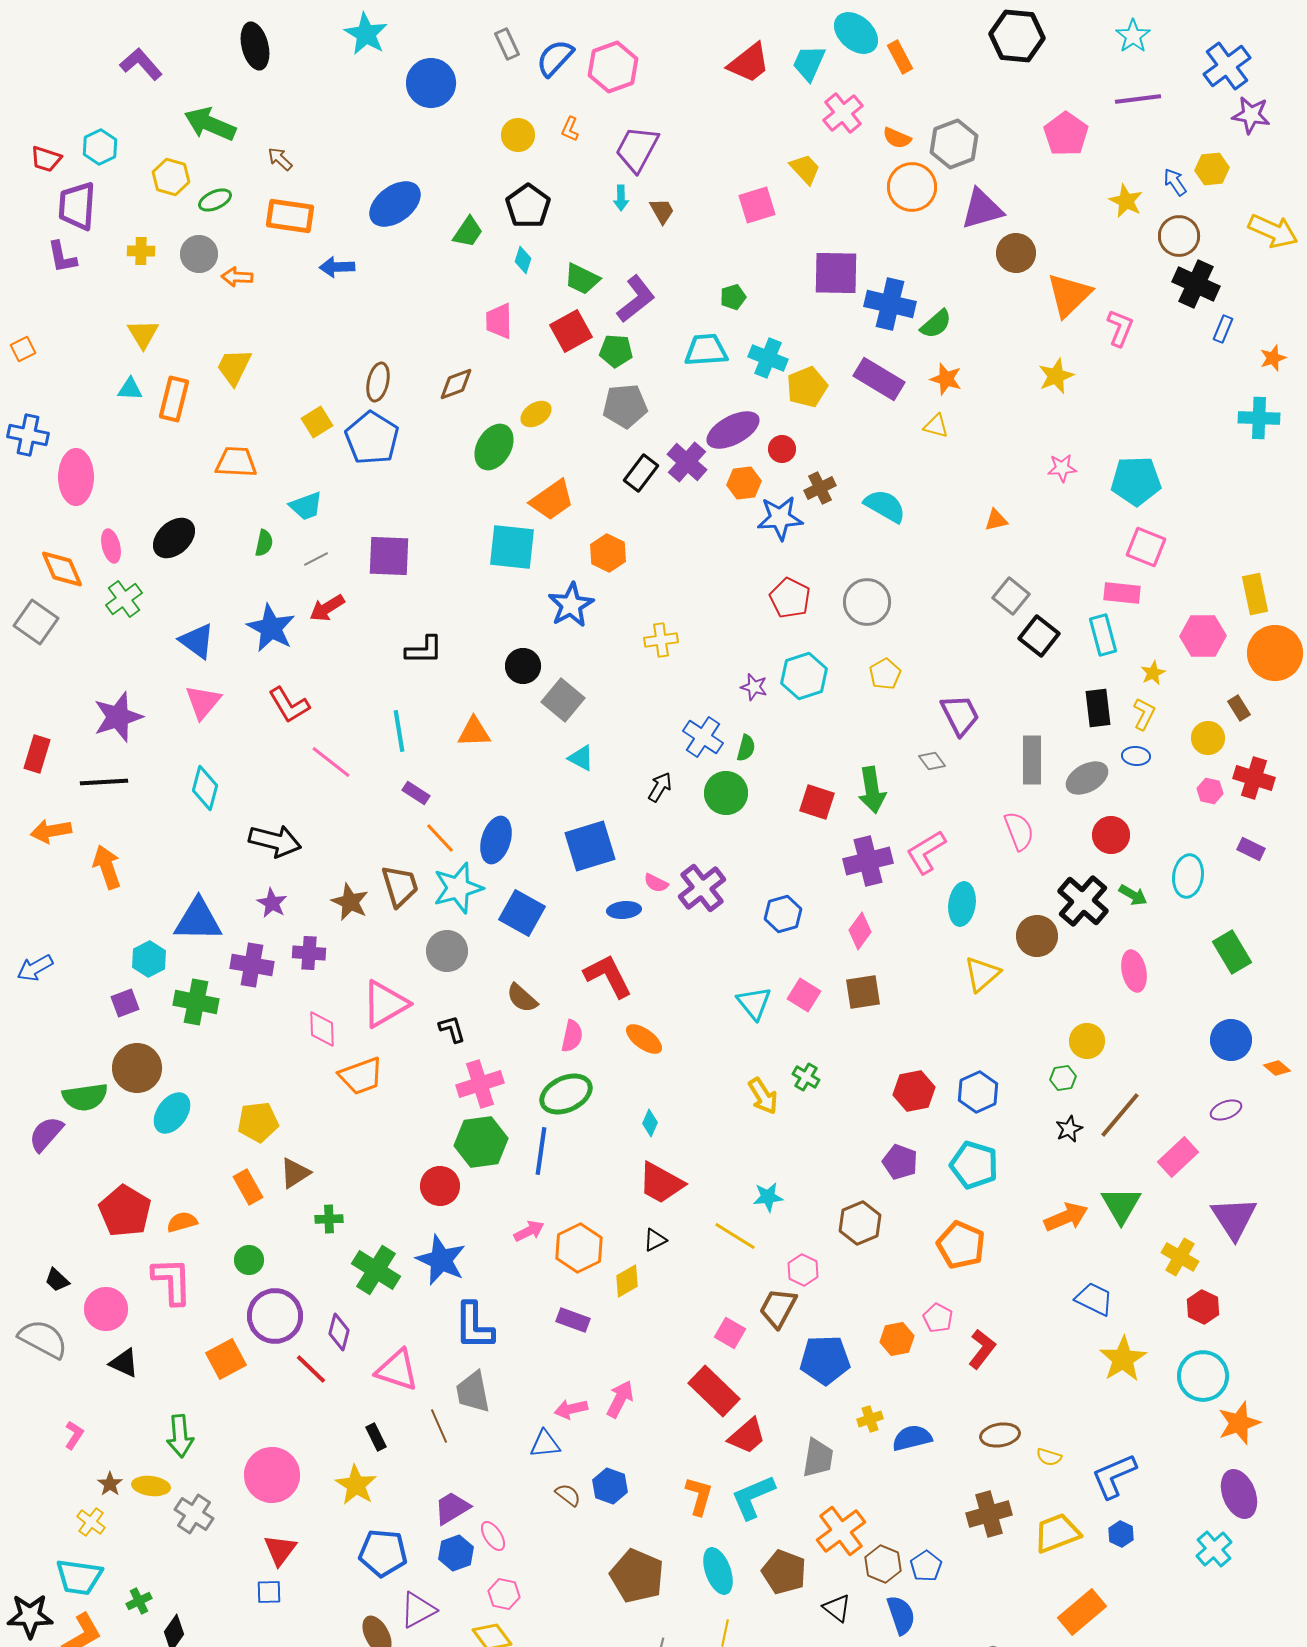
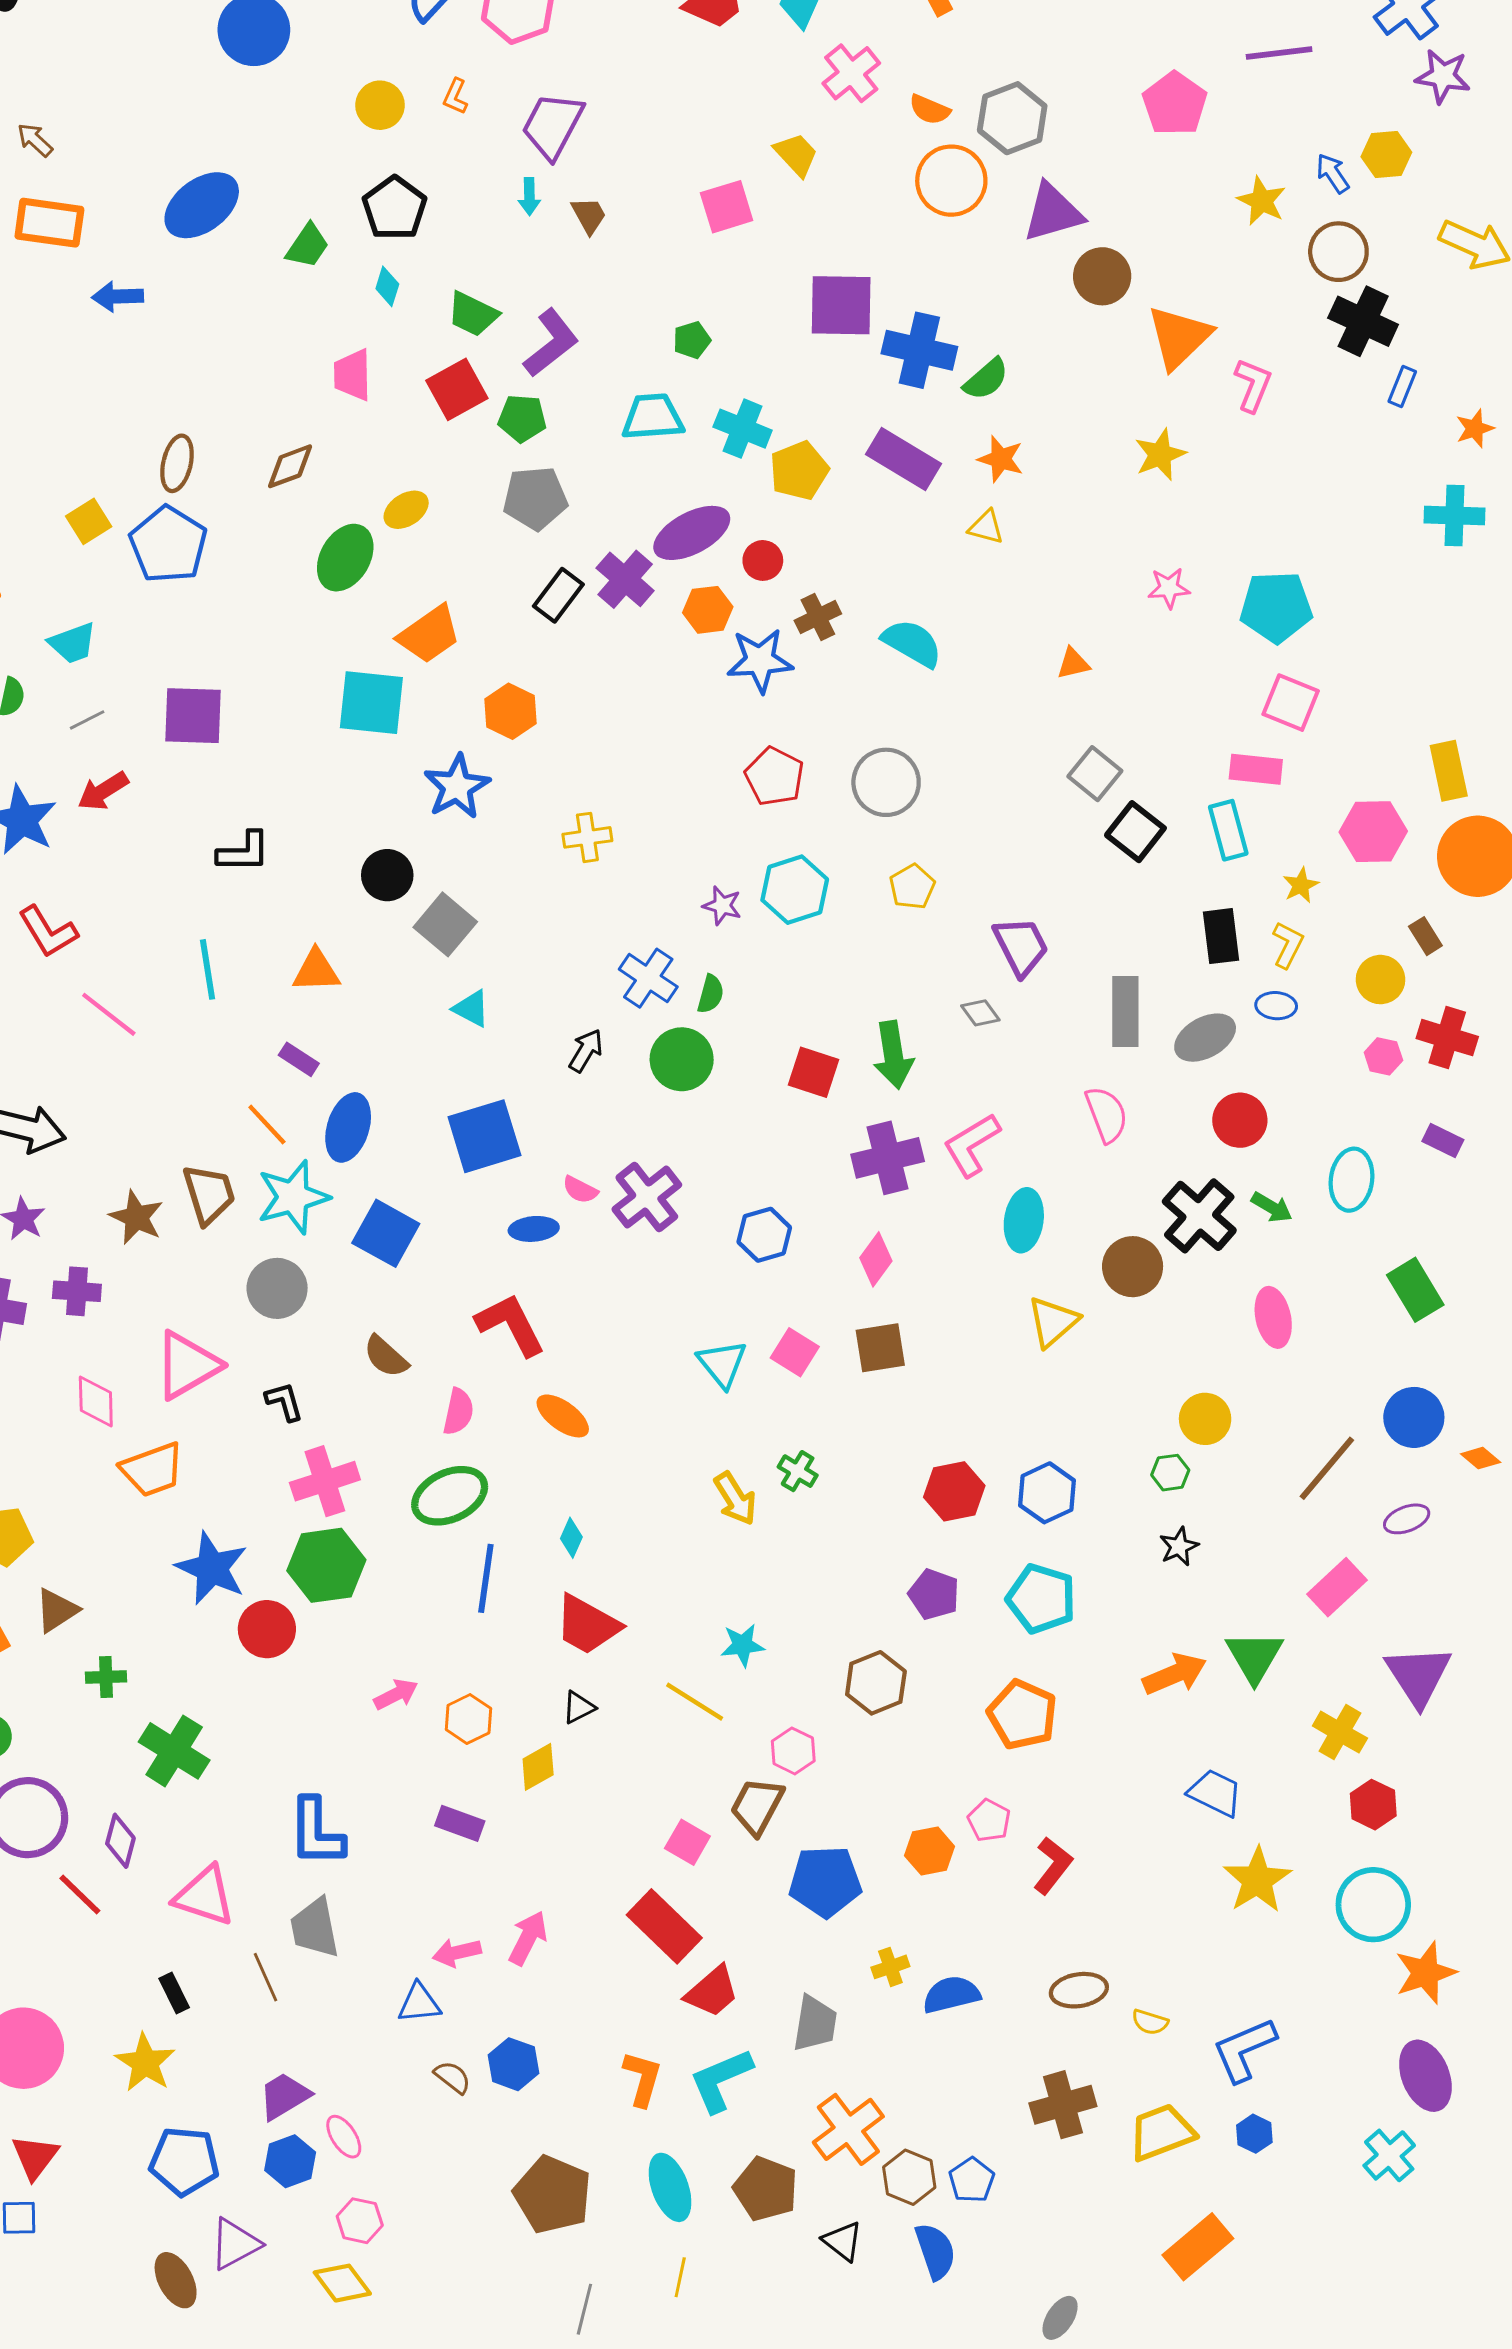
purple rectangle: (416, 793) -> (299, 1059), moved
brown line: (1120, 1115) -> (1327, 1468), moved
blue line: (541, 1151) -> (486, 1578), moved
orange hexagon: (579, 1248) -> (468, 1719), size x0.7
blue star: (441, 1260) -> (212, 1568), moved

